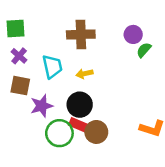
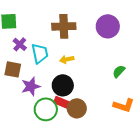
purple circle: (133, 34) -> (108, 26), size x1.5
green semicircle: (144, 50) -> (119, 71), moved
purple cross: (19, 56) -> (20, 44), moved

